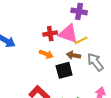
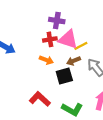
purple cross: (79, 11) -> (57, 21), moved
brown arrow: (74, 55) -> (74, 61), turned -32

